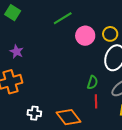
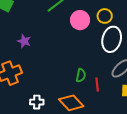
purple star: (17, 52) -> (24, 41), moved
green semicircle: (93, 82) -> (81, 75), moved

